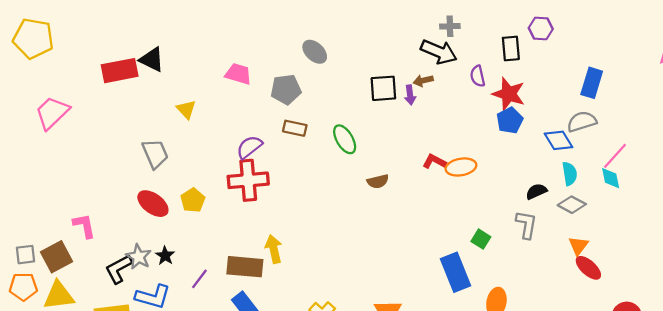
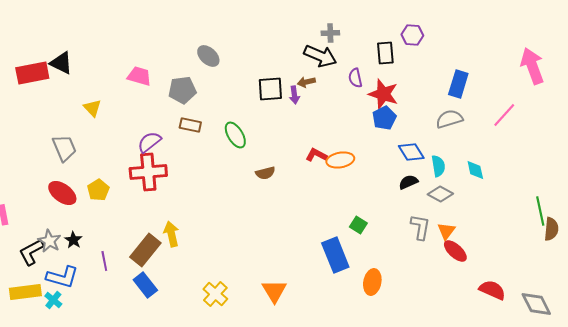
blue diamond: (558, 140) -> (411, 152), moved
pink line: (615, 156) -> (504, 115), moved
gray L-shape: (526, 225) -> (420, 227), moved
brown rectangle: (245, 267) -> (145, 250), turned -56
purple line: (199, 279) -> (104, 261), turned -48

